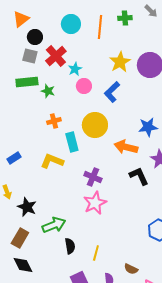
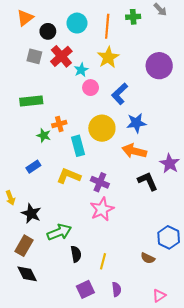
black circle: (35, 37) -> (48, 31), moved
yellow star: (120, 62) -> (108, 57), moved
green rectangle: (27, 82) -> (31, 101), moved
green star: (48, 91) -> (44, 135), moved
blue star: (148, 127) -> (136, 123), moved
blue rectangle: (14, 158) -> (33, 167), moved
yellow L-shape: (52, 161) -> (69, 176), moved
brown semicircle: (131, 269) -> (148, 258), moved

